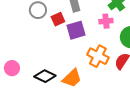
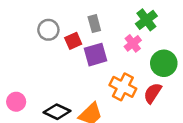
pink cross: (106, 21) -> (133, 43), turned -32

